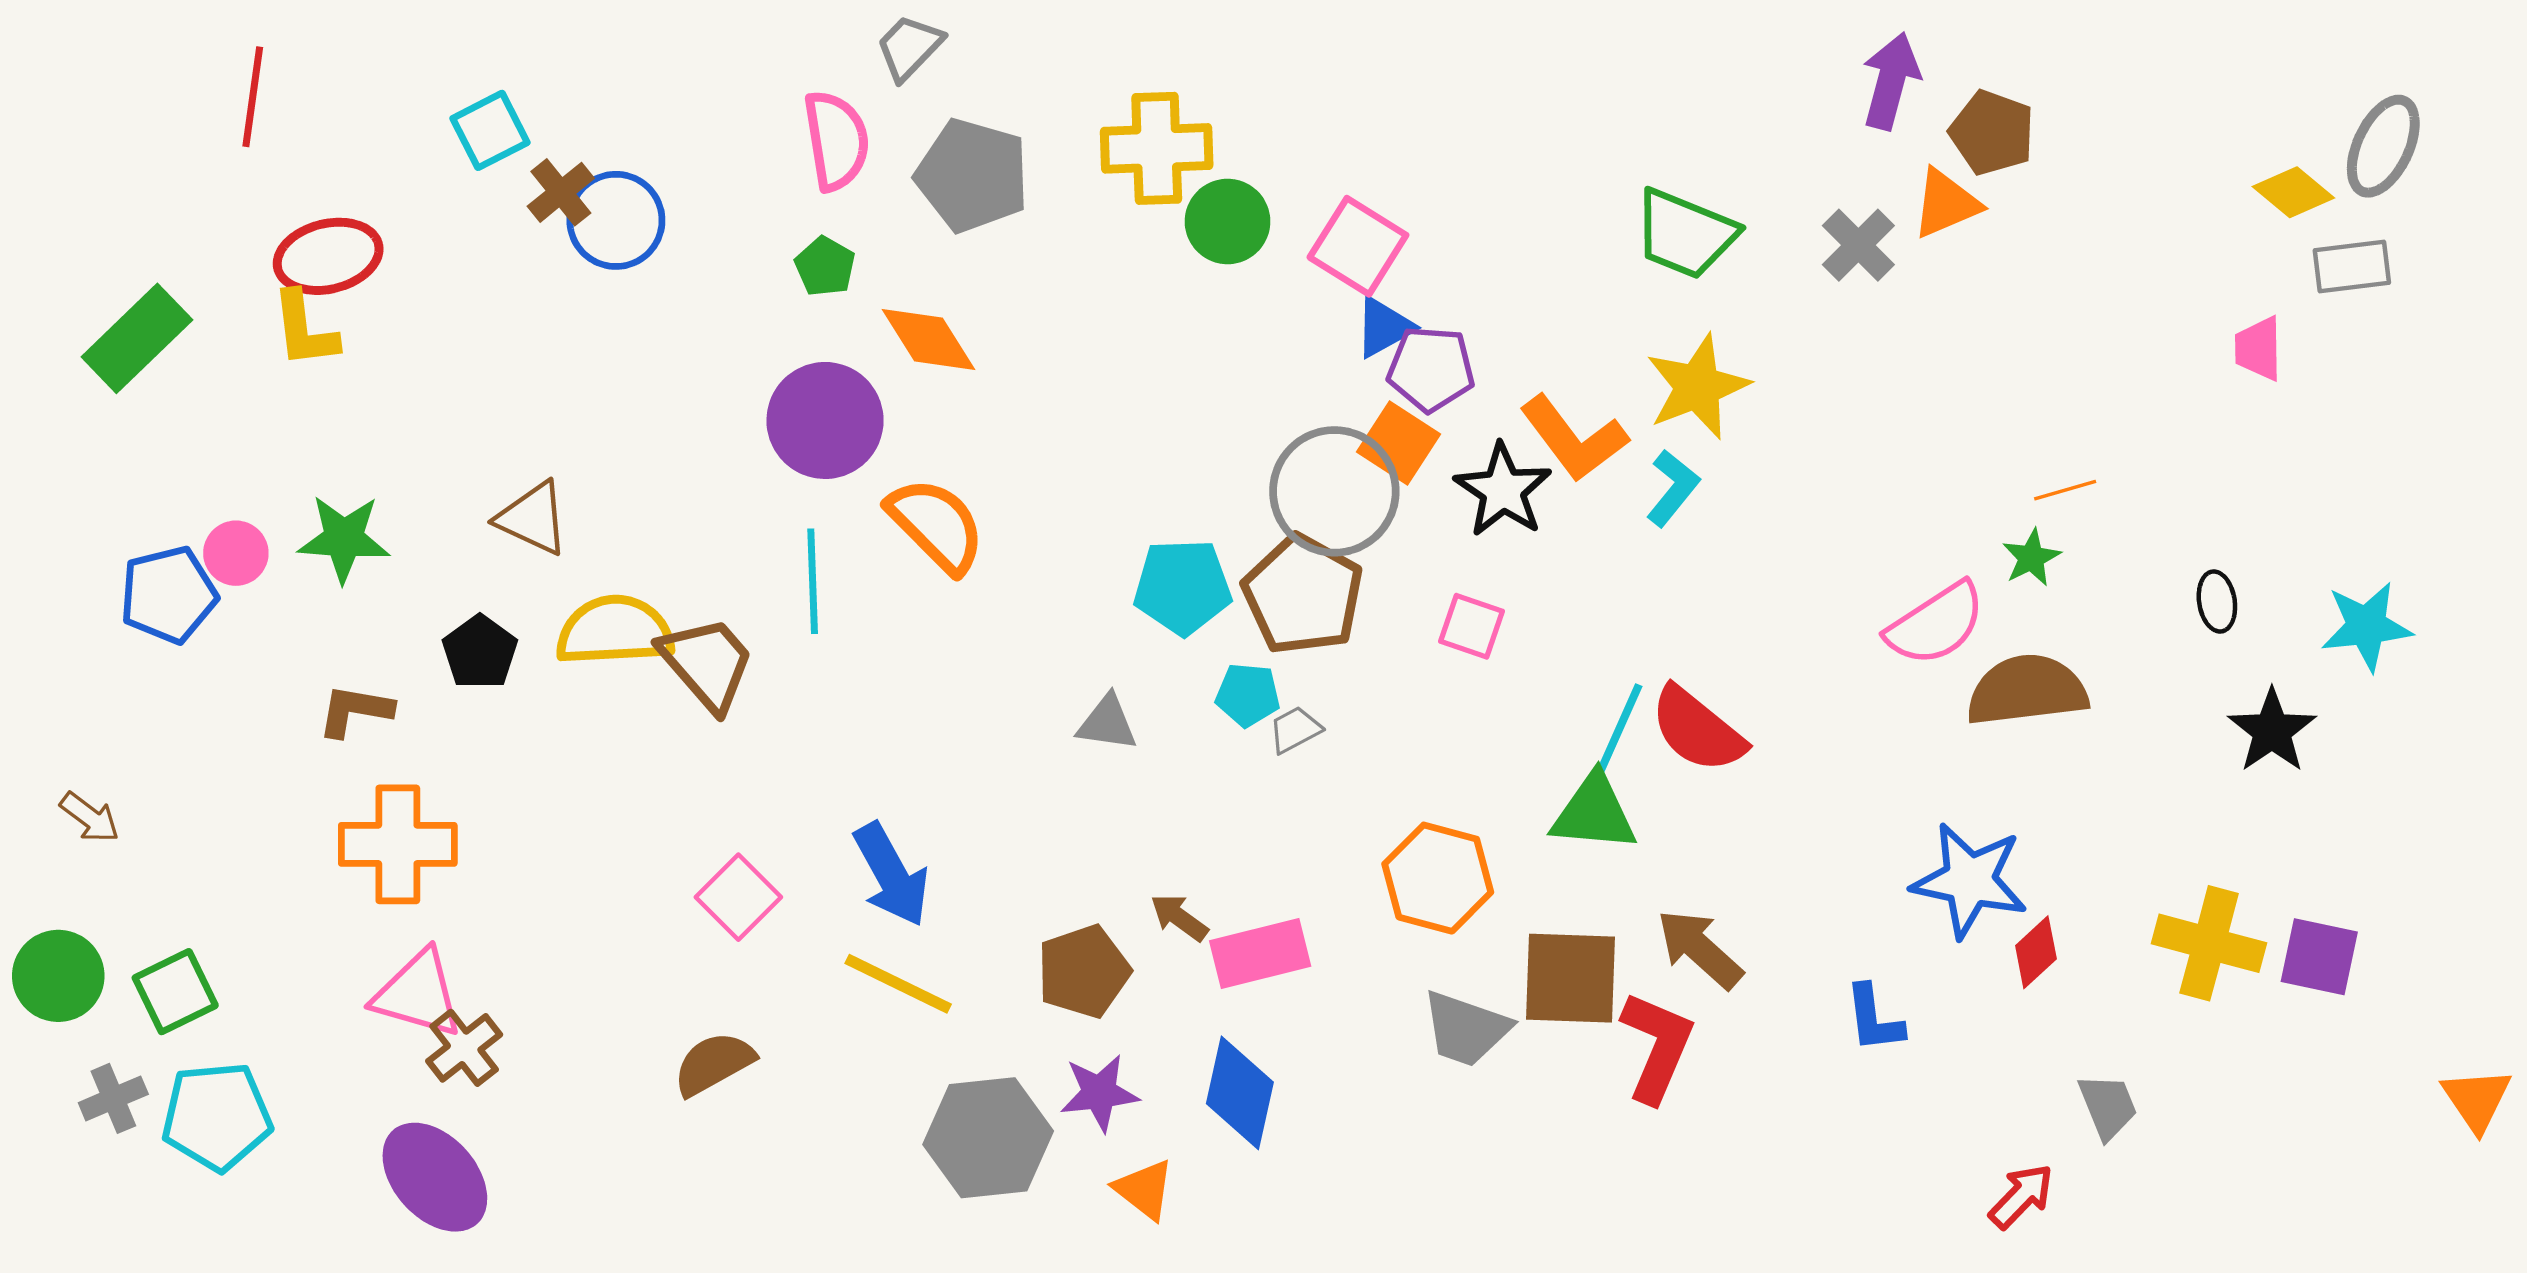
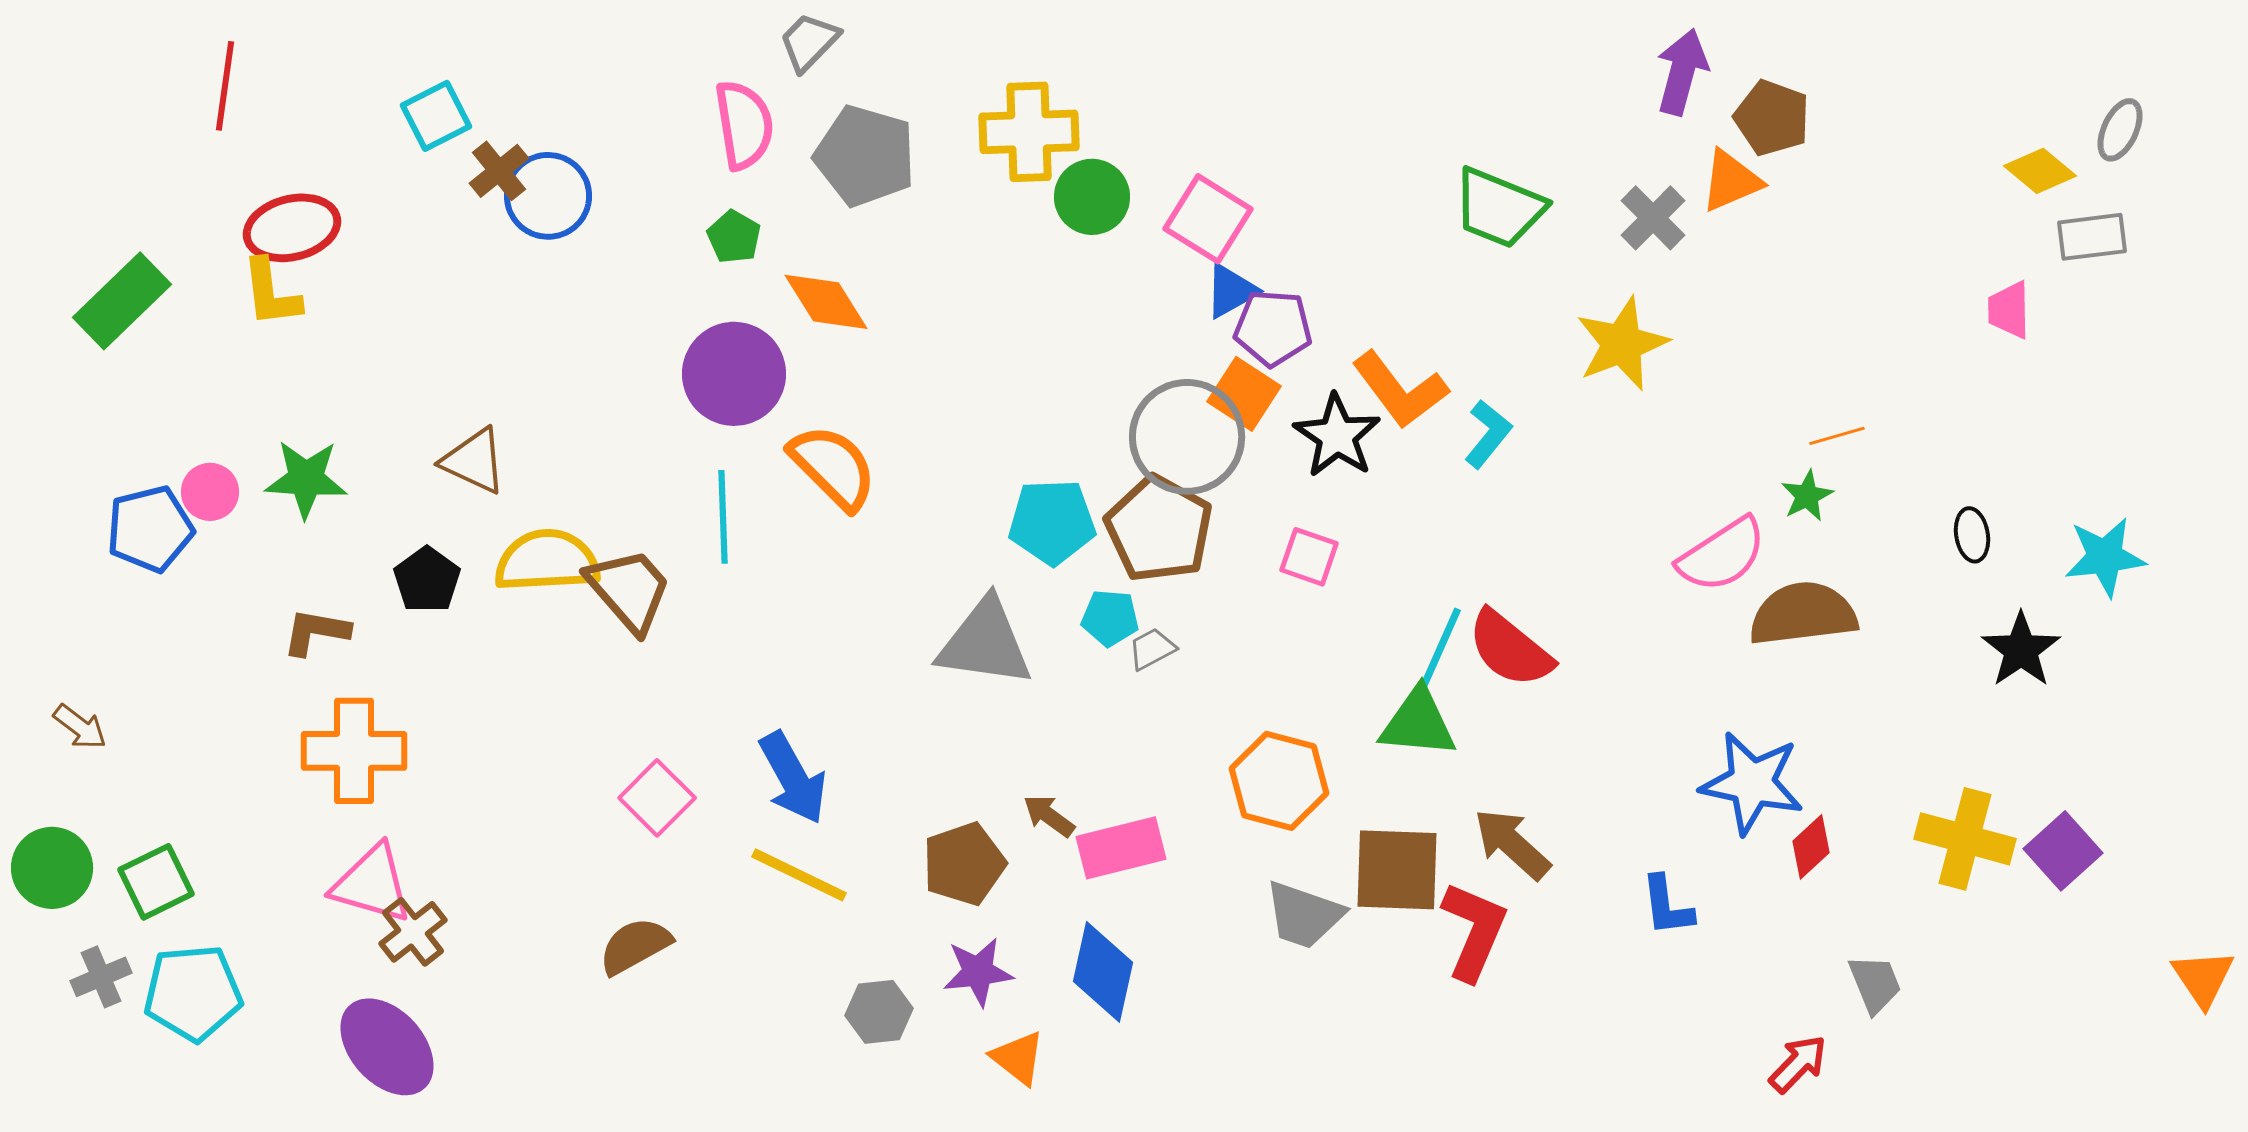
gray ellipse: (2383, 146) -> (2120, 130), size x0.7
yellow star: (1697, 387) -> (1622, 344), moved
gray triangle: (1107, 723) -> (985, 643), size x1.8
purple square: (2319, 957) -> (2063, 851), turned 36
gray hexagon: (988, 1138) -> (879, 1012), size x0.6

